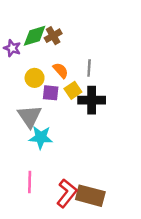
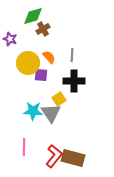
green diamond: (35, 36) -> (33, 16), moved
yellow circle: (35, 78) -> (28, 63), size x1.5
yellow square: (73, 90) -> (59, 99), moved
gray triangle: (30, 116) -> (51, 113), moved

